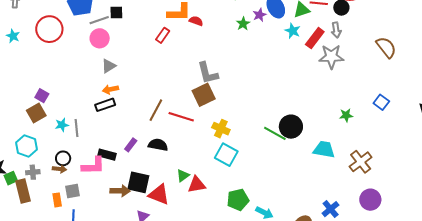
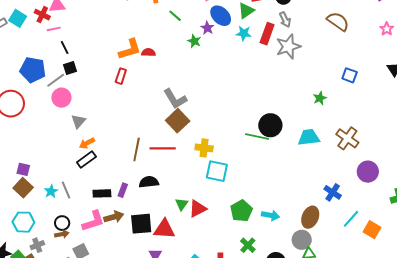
black rectangle: (107, 155) -> (102, 193), moved
brown arrow: (120, 191) -> (114, 217), moved

